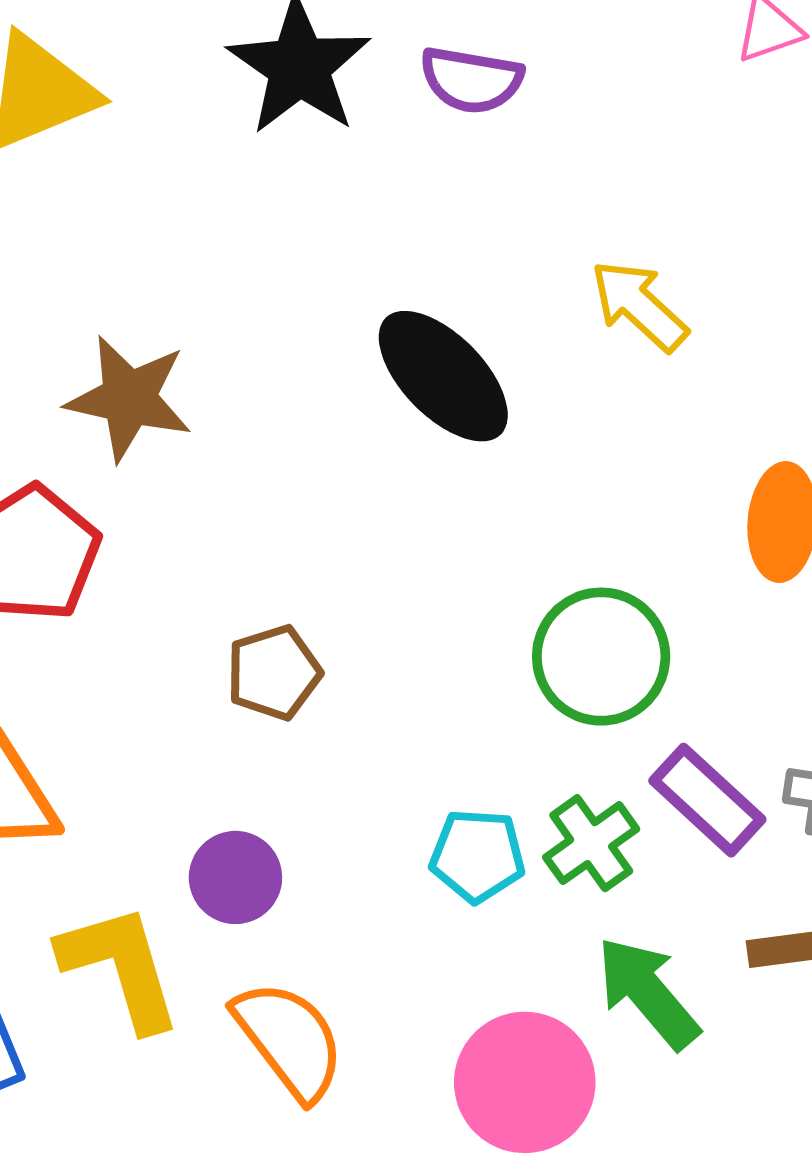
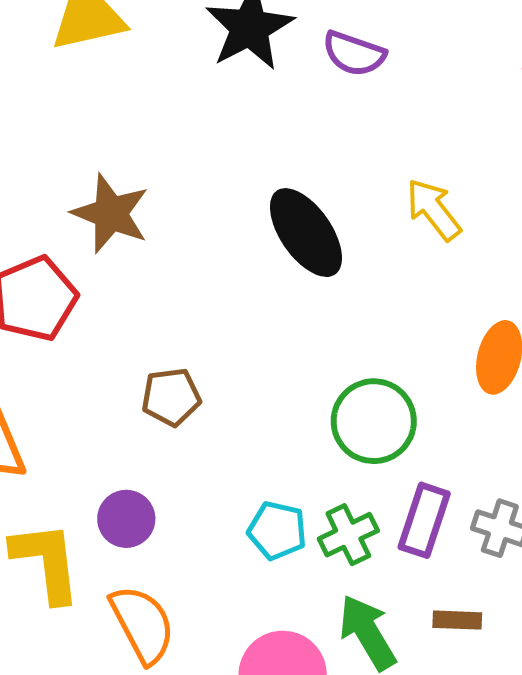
purple rectangle: (707, 800) -> (424, 520), turned 56

